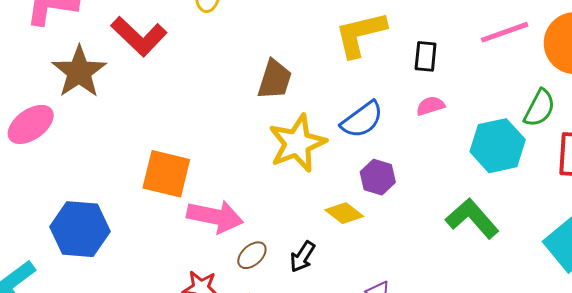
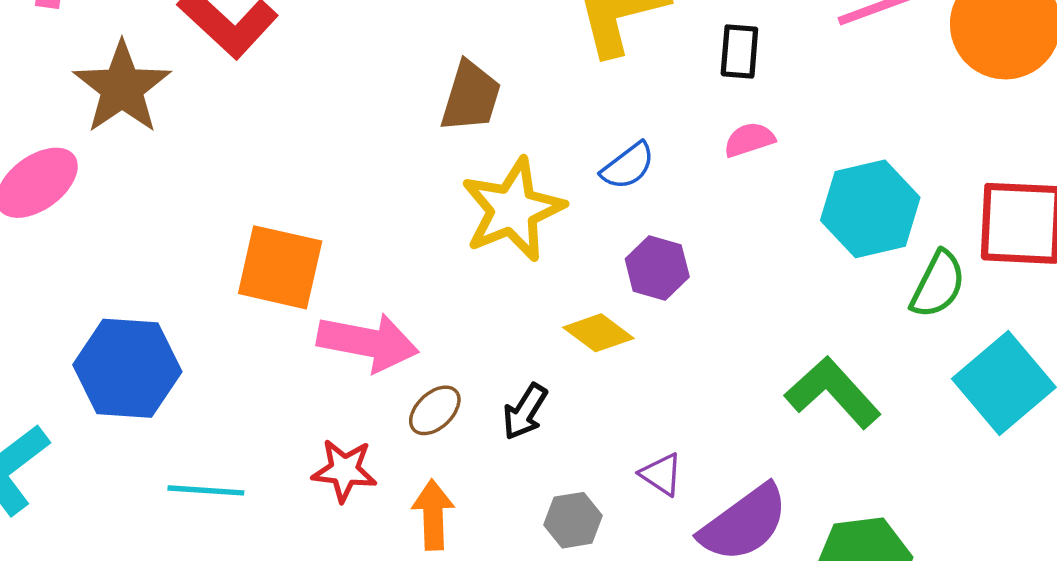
green semicircle: (540, 108) -> (938, 284), moved
blue semicircle: (362, 120) -> (628, 166), size x0.7
green L-shape: (472, 218) -> (833, 393), moved

